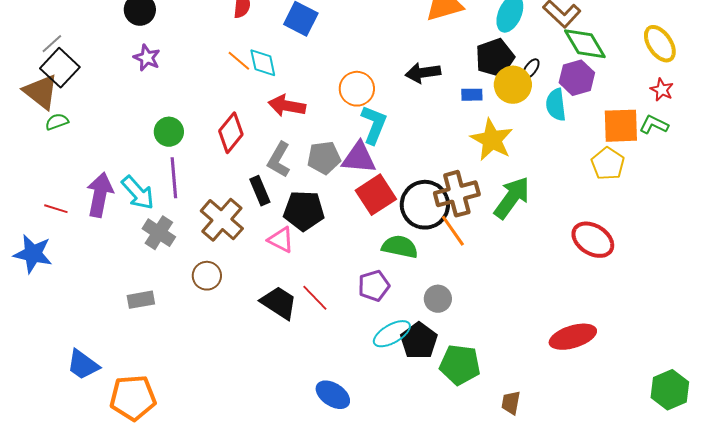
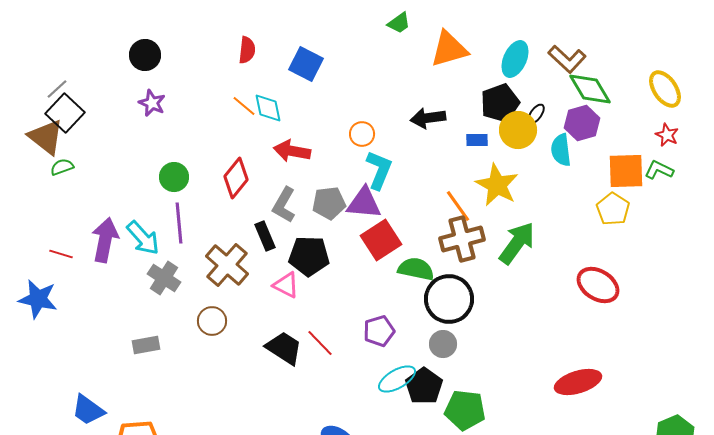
orange circle: (357, 89) -> (362, 134), size x0.7
black circle: (425, 205) -> (449, 299), moved
orange line: (453, 231) -> (458, 206), moved
green semicircle: (400, 247) -> (416, 269), moved

